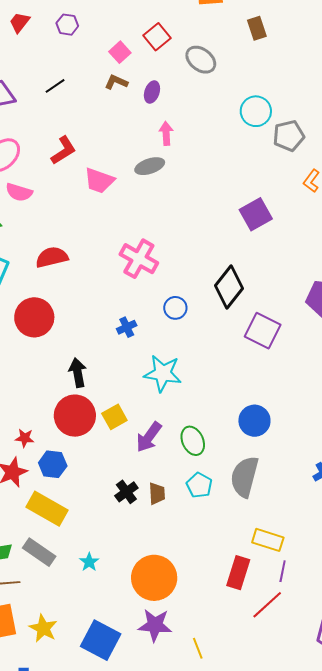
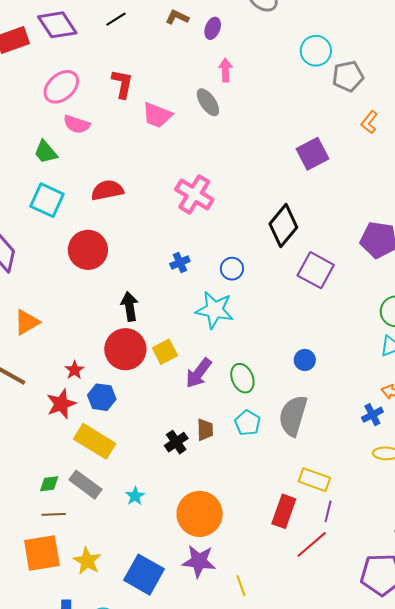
red L-shape: (63, 150) -> (122, 84), turned -48
gray ellipse: (150, 166) -> (208, 102), turned 72
blue circle: (175, 308) -> (232, 269), moved
blue circle: (254, 421) -> (305, 360), size x0.7
red star: (25, 438) -> (74, 370), turned 30
black cross: (126, 492) -> (176, 442), moved

